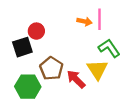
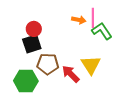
black square: (22, 47) -> (32, 44), moved
green L-shape: (109, 48) -> (102, 31), moved
brown pentagon: (51, 68) -> (48, 64), turned -30

